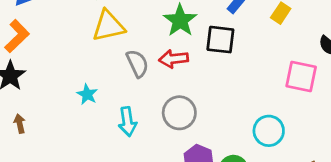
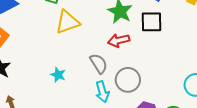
gray semicircle: (137, 63) -> (99, 64), moved
cyan arrow: (127, 122) -> (102, 92), moved

